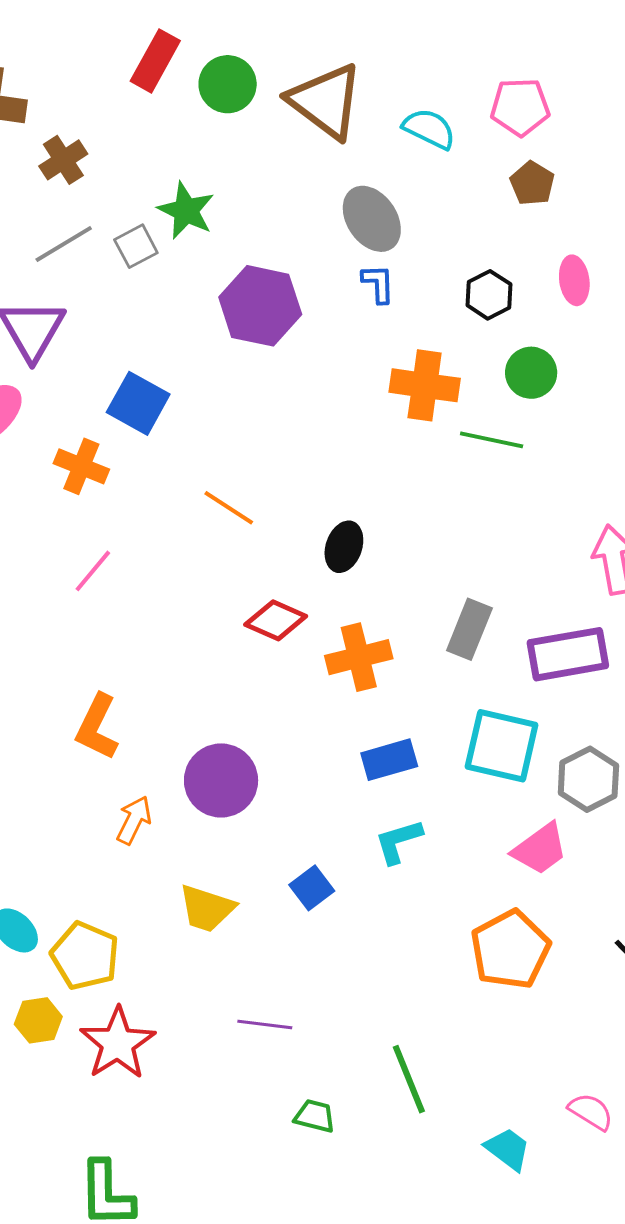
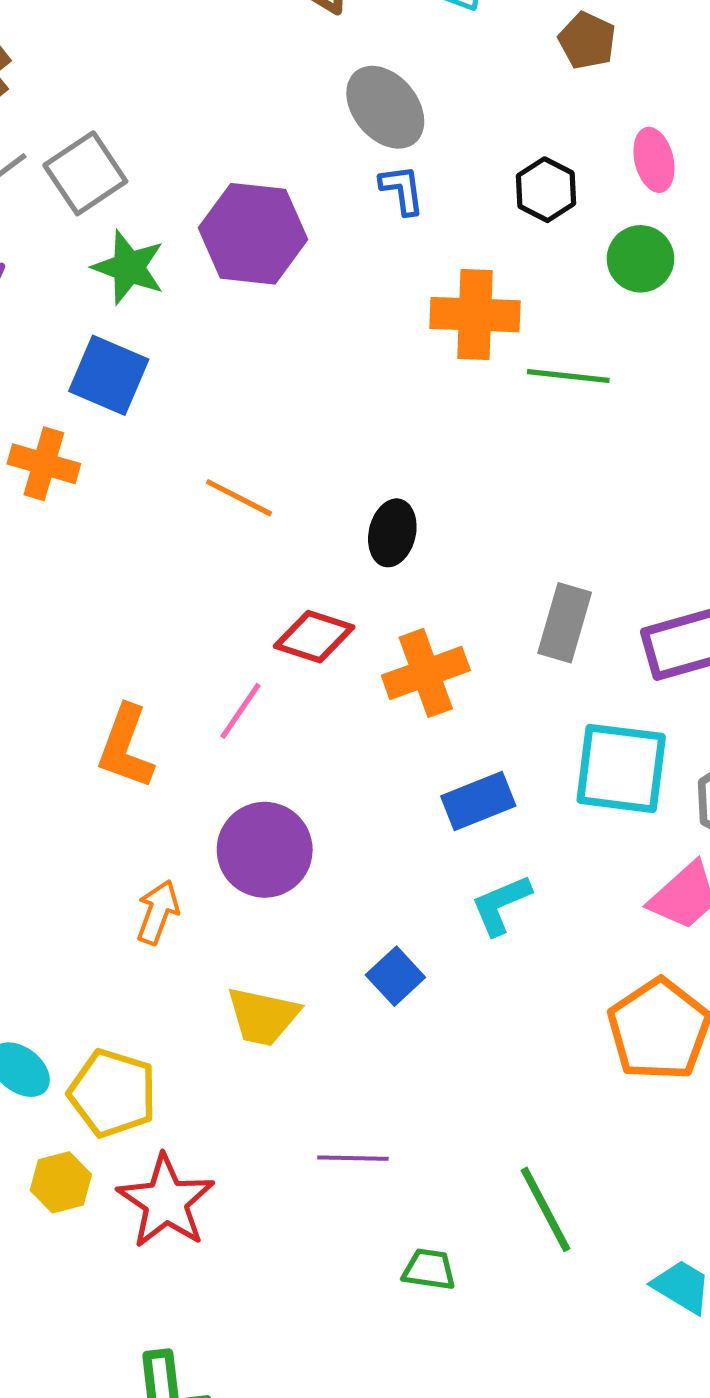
green star: (186, 211) -> (129, 267), moved
gray square: (136, 246) -> (85, 173), size x1.4
green circle: (531, 373) -> (640, 259), moved
pink line: (93, 571) -> (241, 711), moved
orange L-shape: (97, 727) -> (126, 747), moved

